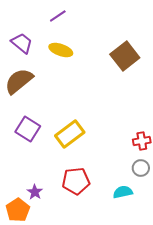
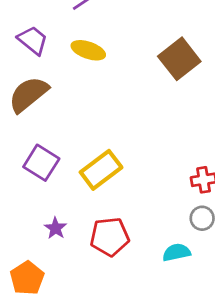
purple star: (35, 192) -> (56, 228), moved

